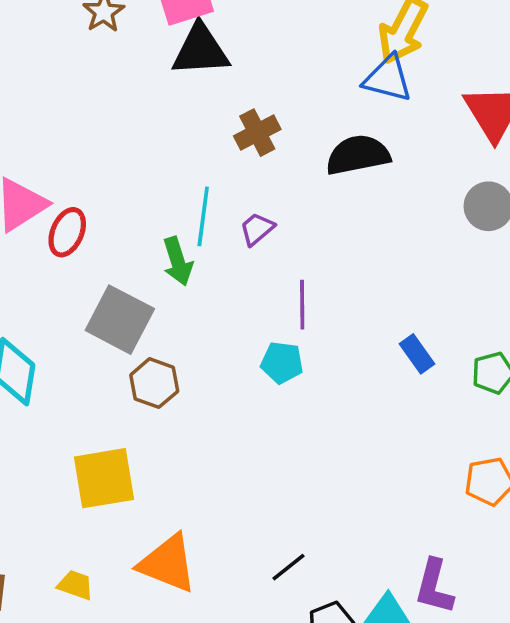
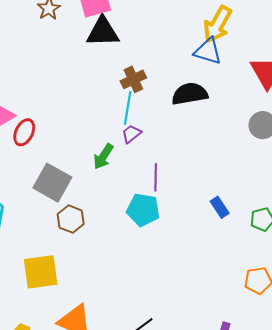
cyan line: (203, 216) -> (128, 108), moved
green arrow: (178, 261) -> (103, 157), moved, turned 48
cyan pentagon: (282, 363) -> (143, 210), size x1.4

